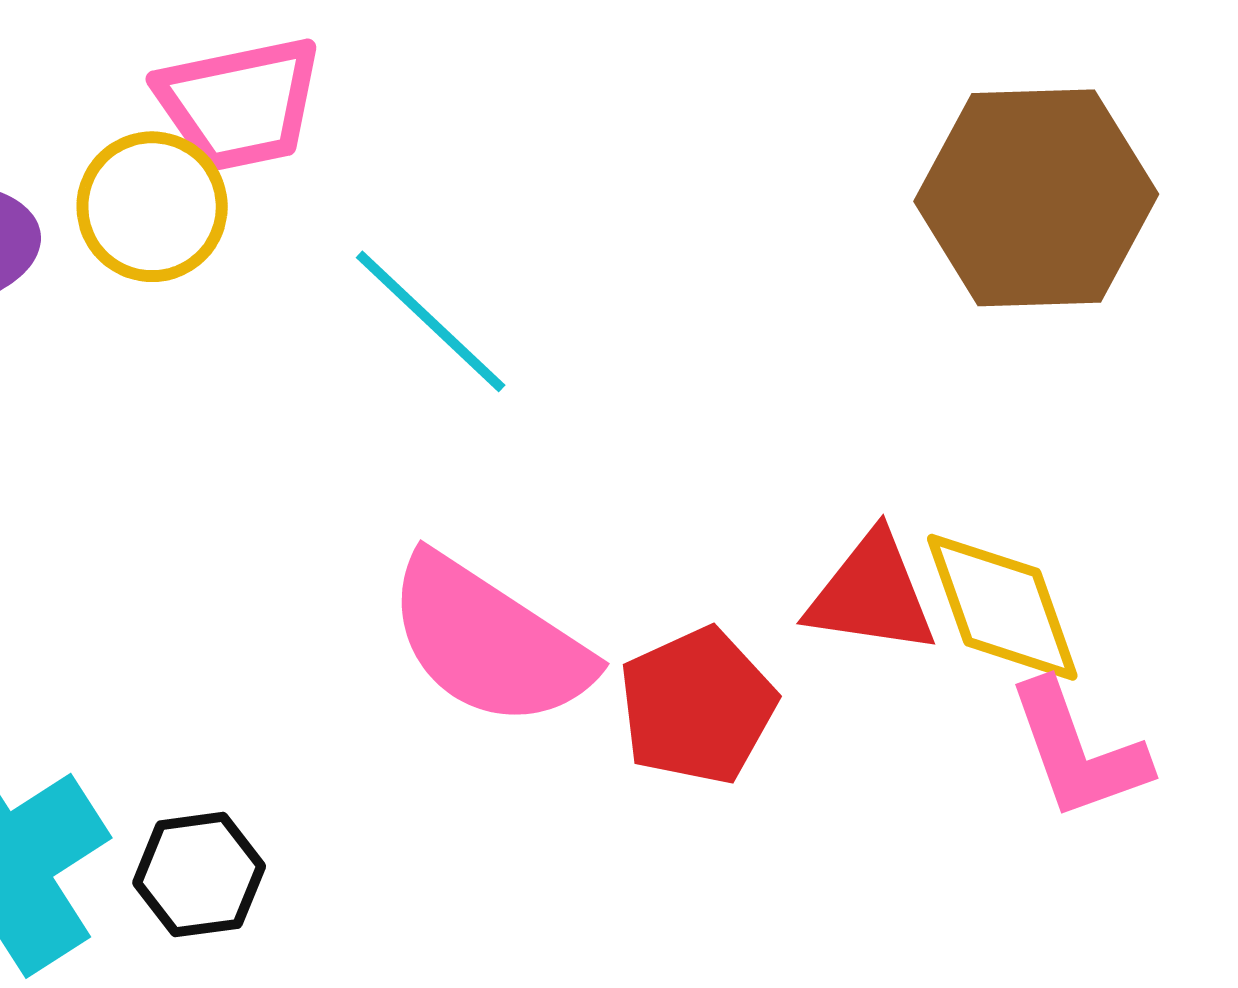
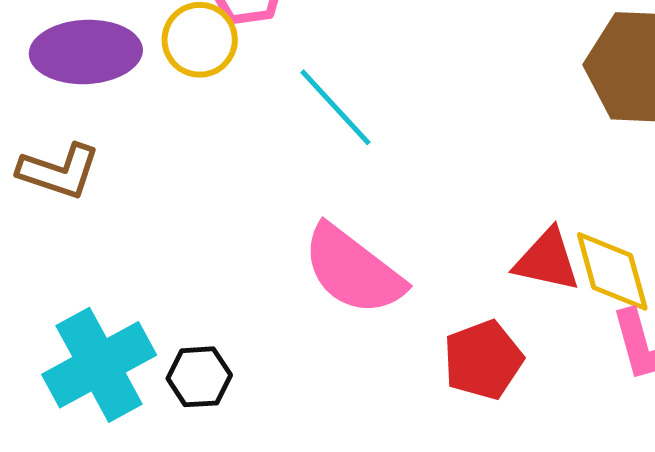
red pentagon: (697, 706) -> (483, 360), moved

